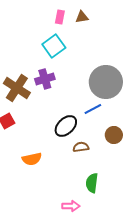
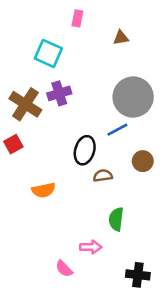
brown triangle: (82, 17) -> (121, 38), moved
cyan square: (54, 46) -> (48, 53), moved, turned -30
black ellipse: (66, 126) -> (85, 150), turned -30

